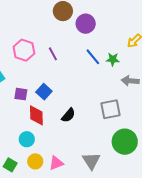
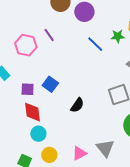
purple line: (53, 54) -> (49, 35), moved
green star: (113, 59) -> (118, 36), moved
red diamond: (36, 115) -> (33, 112), moved
pink triangle: (56, 163) -> (79, 153), moved

